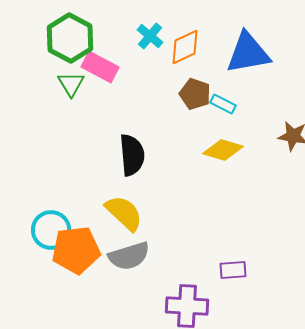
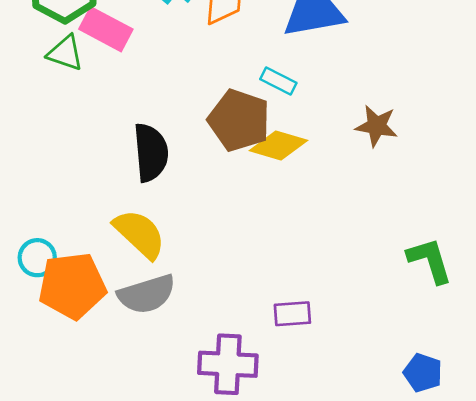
green triangle: (71, 84) -> (65, 53), turned -40
brown pentagon: (195, 94) -> (239, 120), moved, size x1.4
cyan circle: (51, 230) -> (37, 258), size x0.7

